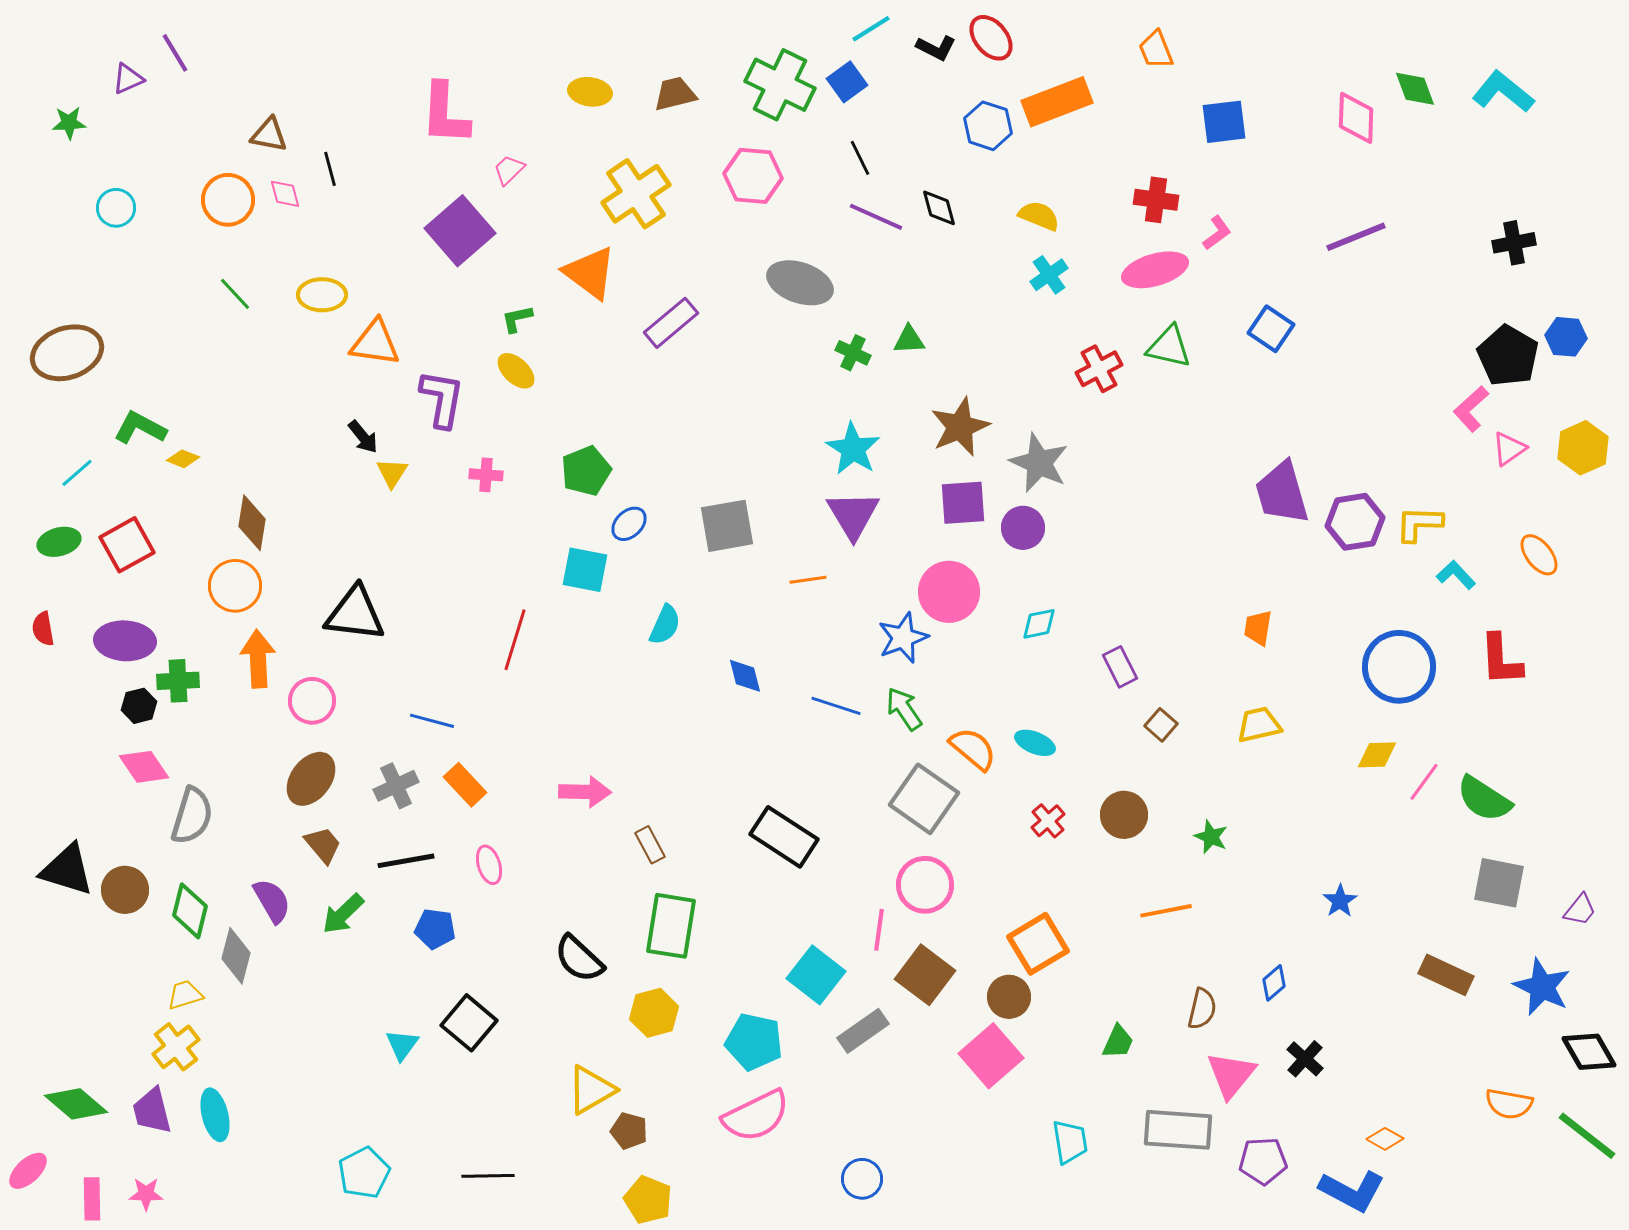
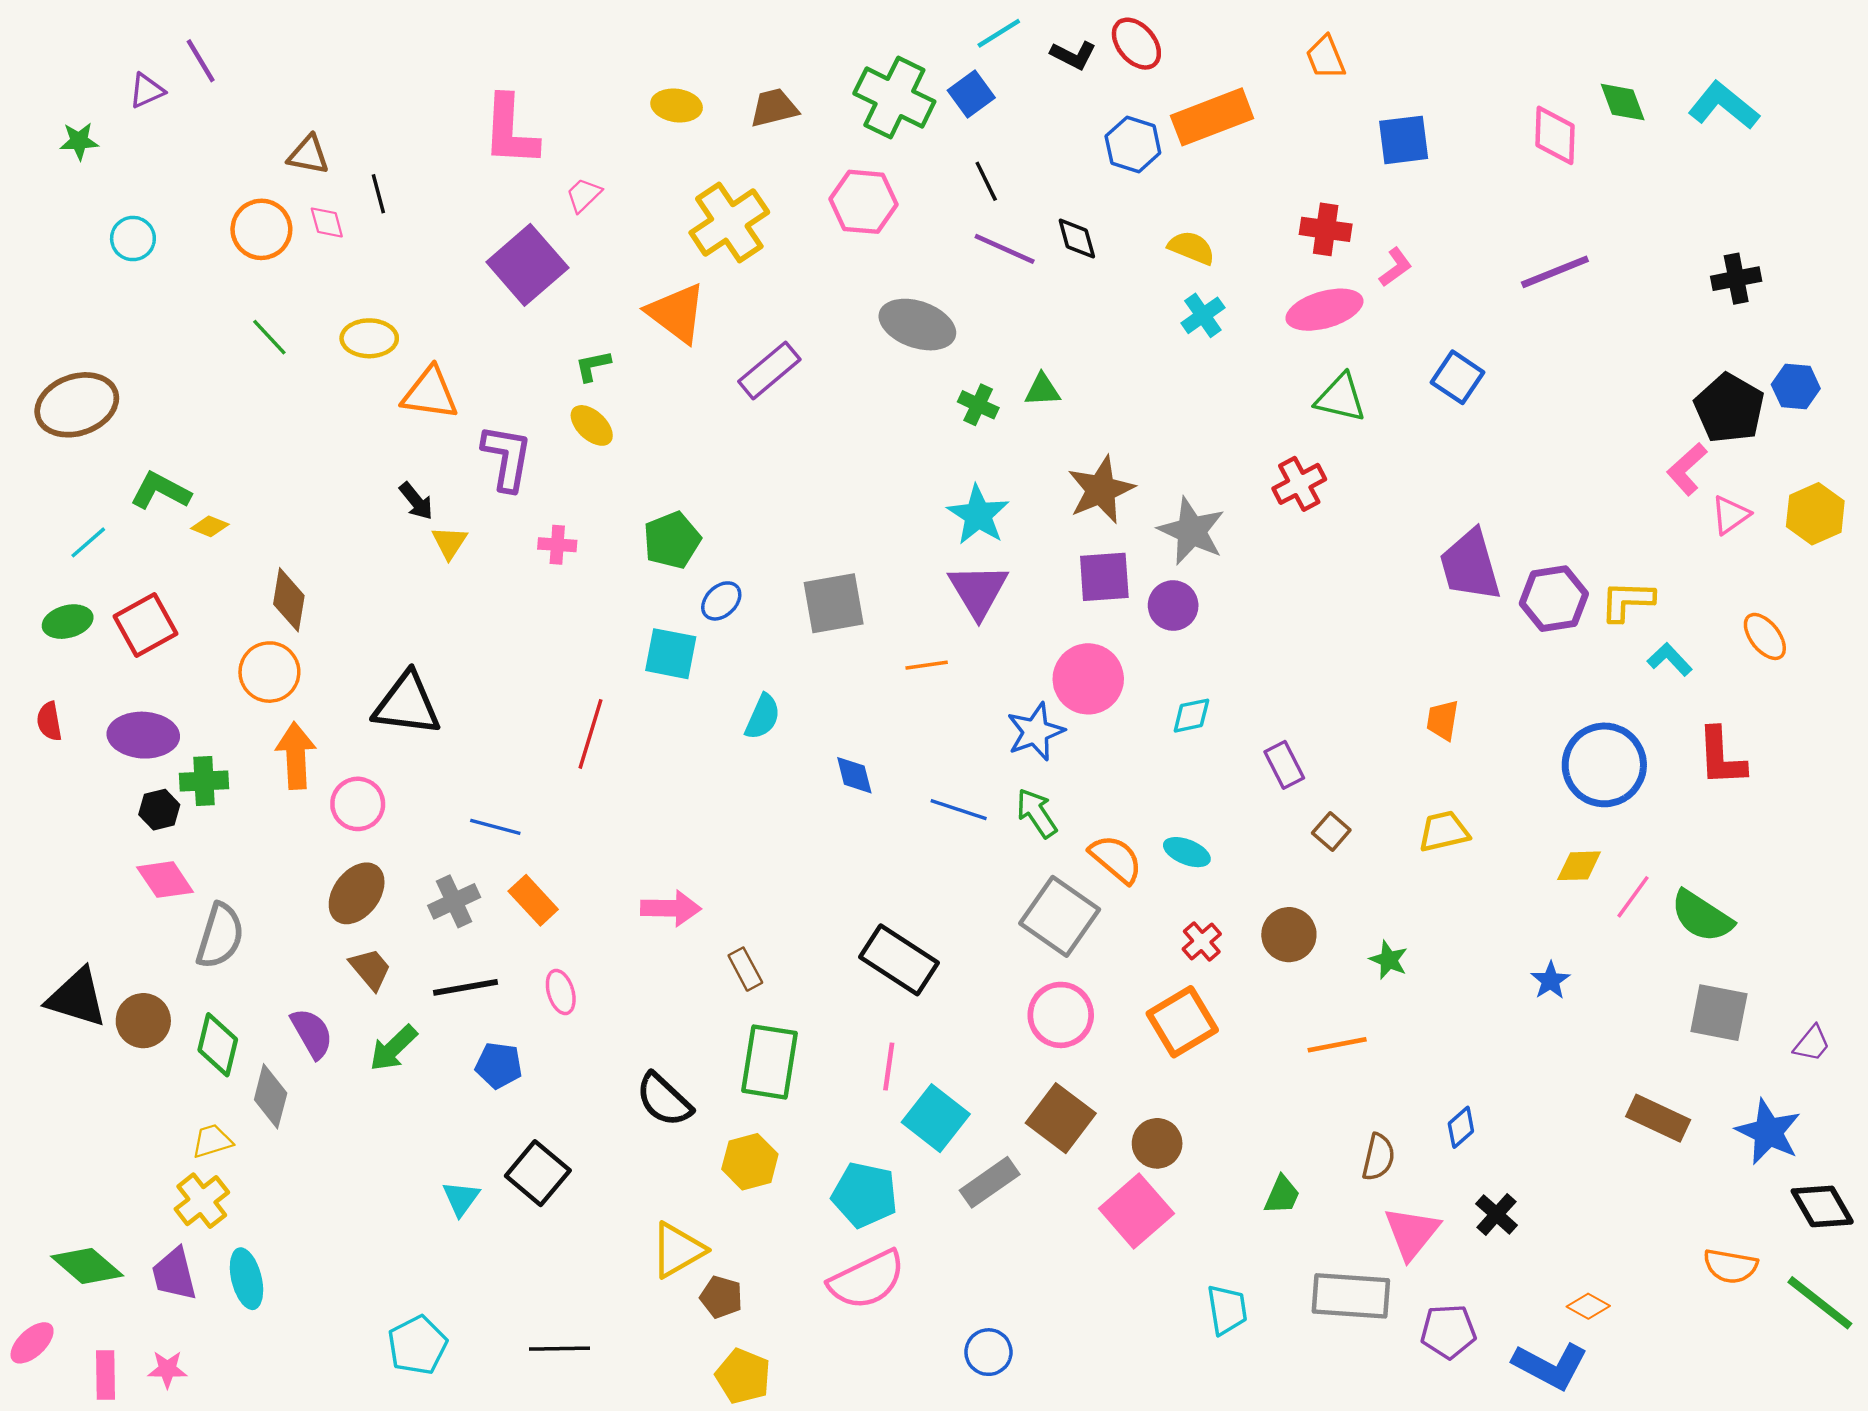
red cross: (1099, 369) -> (1299, 484), moved
blue star: (1340, 901) -> (1550, 981), moved
pink line: (879, 930) -> (889, 1067), moved
orange square: (1038, 944) -> (1182, 1022), moved

